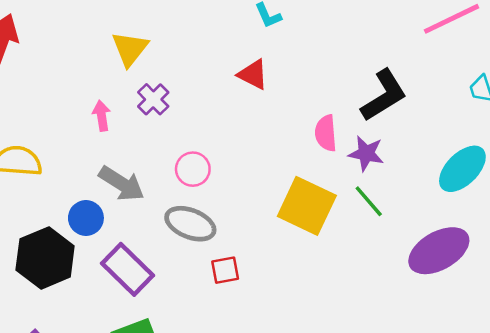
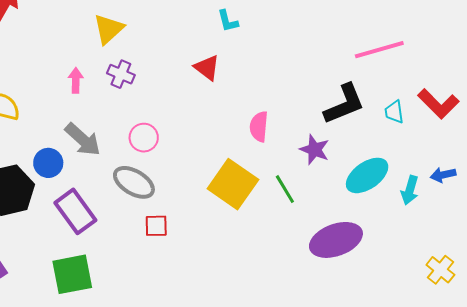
black L-shape: (384, 95) -> (344, 104), moved
purple cross: (153, 99) -> (121, 74), turned -32
purple star: (366, 153) -> (315, 150), moved

